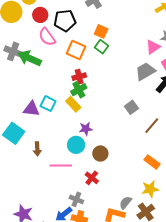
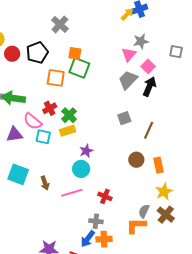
pink semicircle: (47, 37) -> (33, 121), moved
green square: (102, 47) -> (79, 68), size x1.5
red cross: (79, 77) -> (50, 108), moved
yellow rectangle: (73, 104) -> (68, 131), turned -49
gray square: (131, 107) -> (124, 118), turned 32
purple triangle: (31, 109) -> (14, 134), moved
brown circle: (100, 154) -> (136, 160), moved
orange rectangle: (152, 162) -> (159, 165), turned 56

